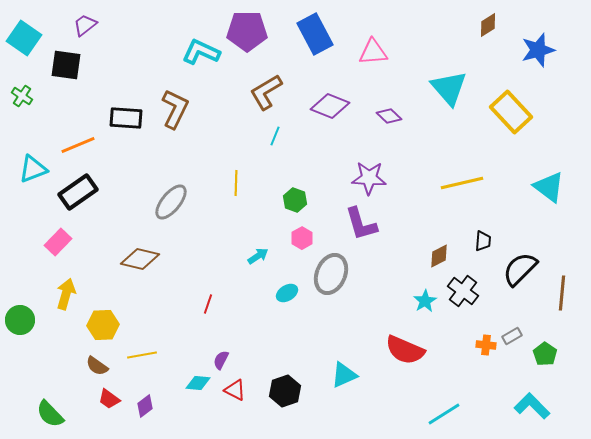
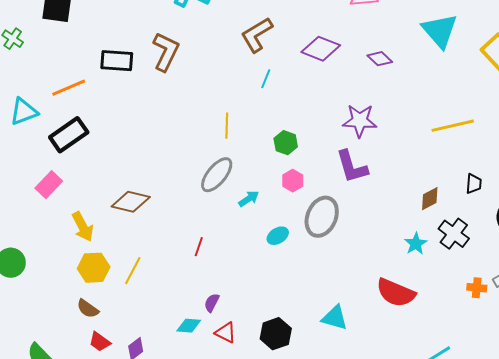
gray ellipse: (171, 202) -> (217, 175), moved
yellow arrow: (66, 294) -> (83, 227), moved, turned 136
yellow line: (142, 355) -> (133, 271), moved, turned -52
cyan triangle: (344, 375) -> (335, 318), turned 40

